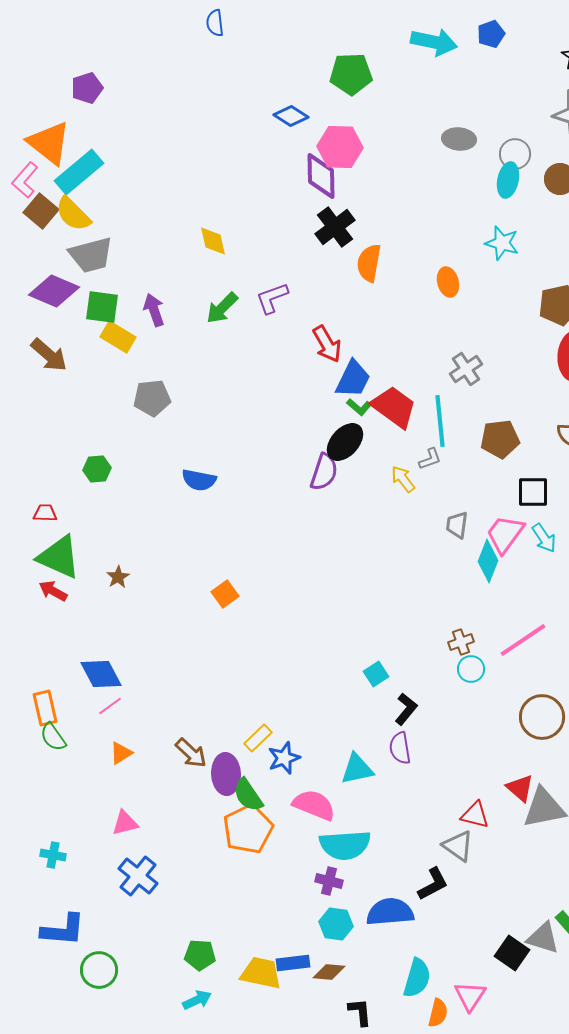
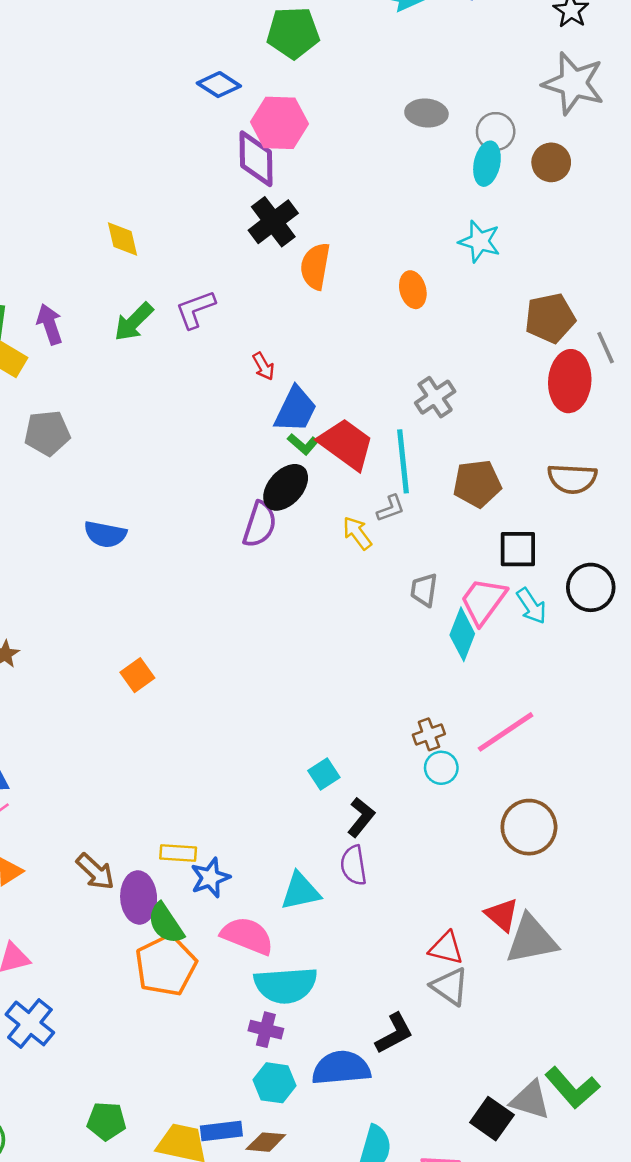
red arrow: (327, 344) -> (263, 366), size x0.6
yellow rectangle: (258, 738) -> (178, 853), turned 48
gray triangle: (458, 846) -> (450, 986), moved

